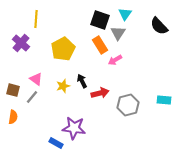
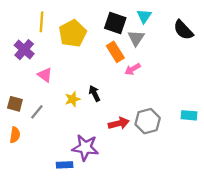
yellow pentagon: (63, 49) -> (73, 33), moved
pink triangle: (36, 79) -> (45, 75), moved
red arrow: (100, 93) -> (119, 123), moved
blue rectangle: (56, 143) -> (65, 165), turned -32

